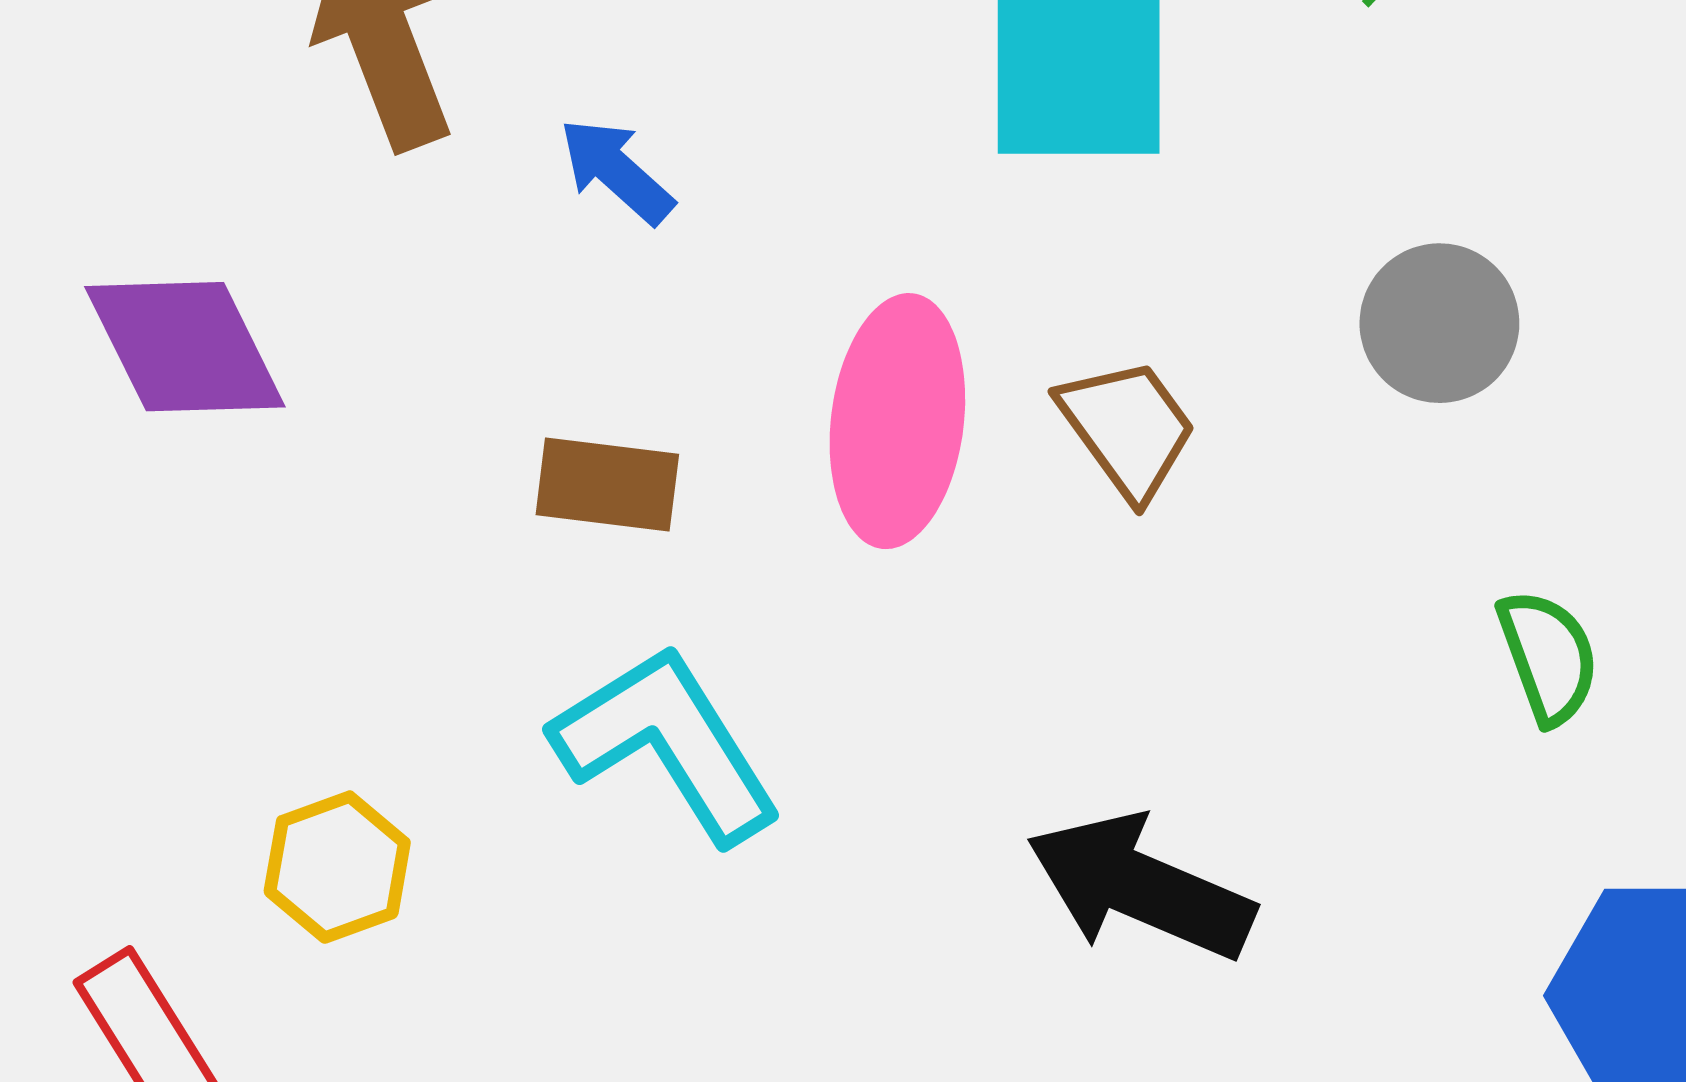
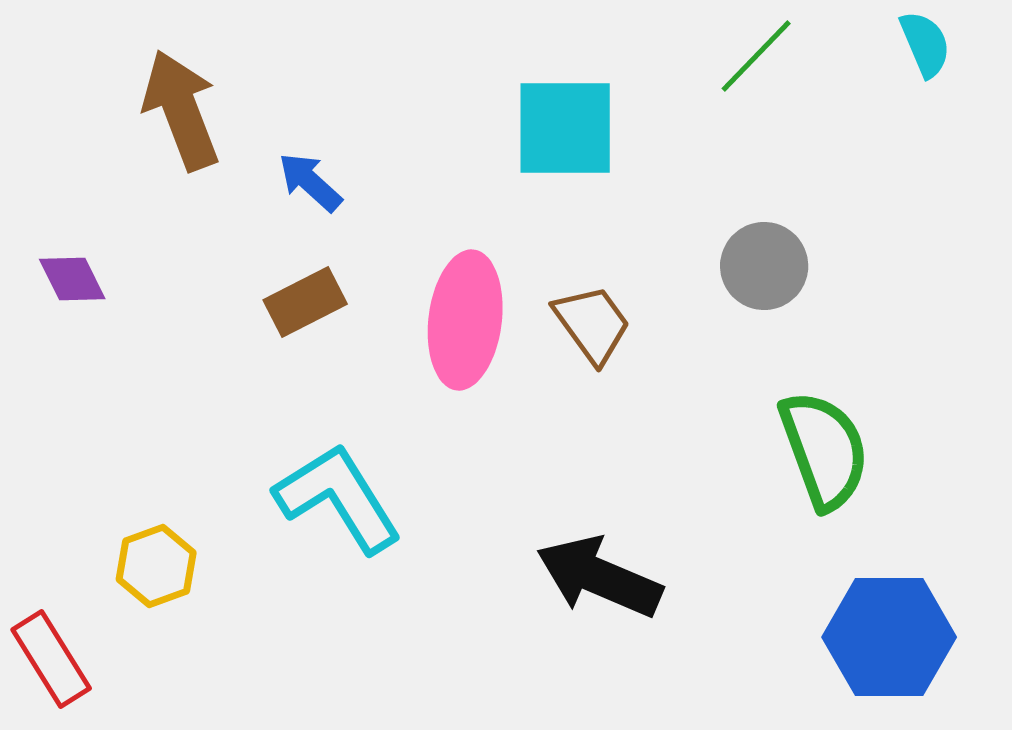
purple diamond: (185, 347) -> (72, 279), size x0.6
brown rectangle: (607, 485) -> (305, 302), moved, turned -34
green semicircle: (1548, 657) -> (824, 450), size x1.6

